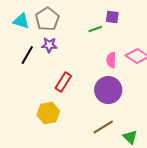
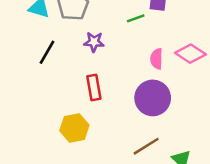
purple star: (49, 45) -> (94, 42), moved
red rectangle: (63, 82) -> (94, 88), turned -42

